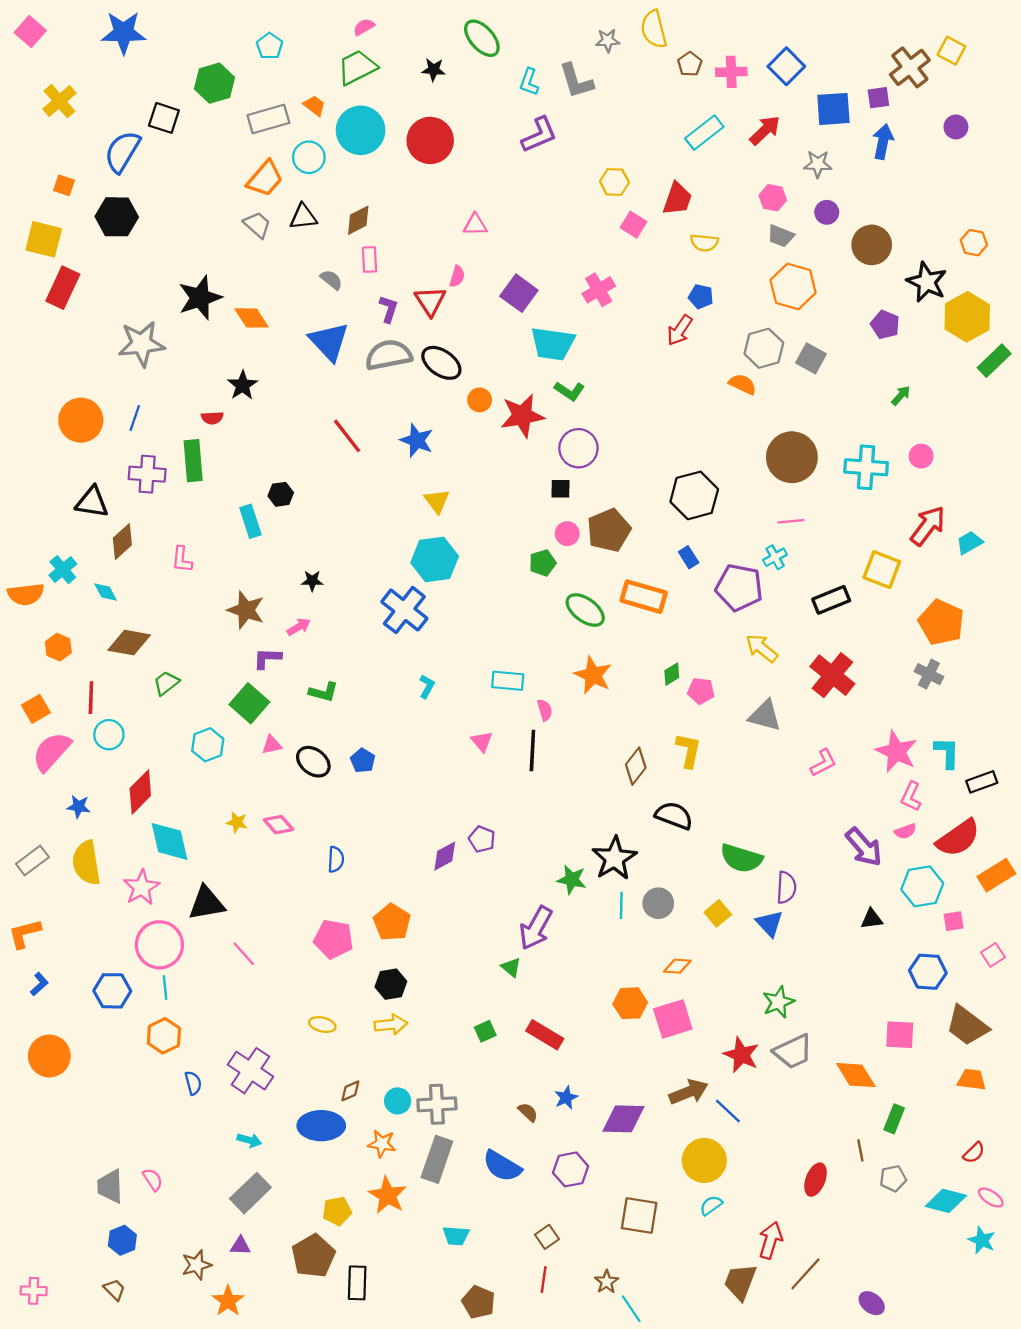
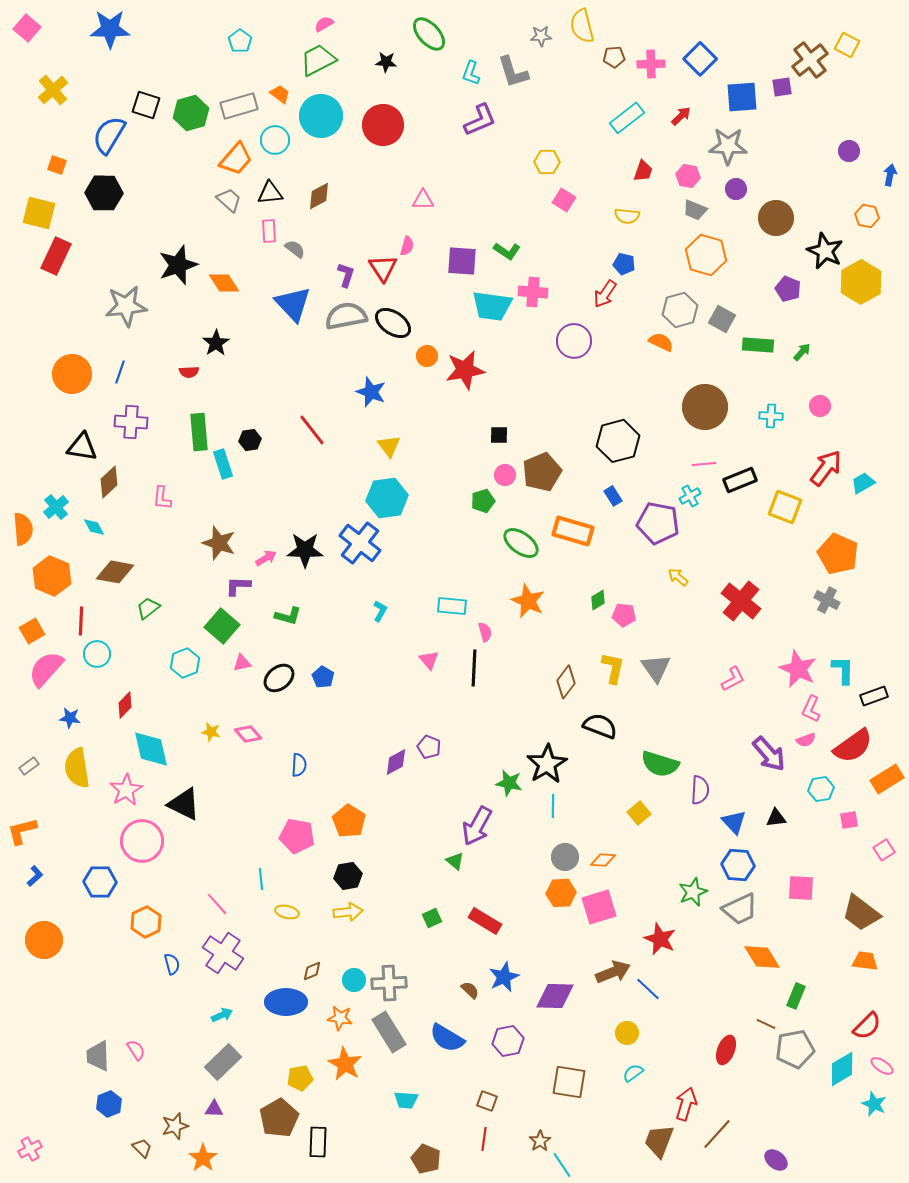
brown pentagon: (690, 64) -> (614, 57), turned 30
green hexagon: (214, 83) -> (191, 113), moved
purple circle: (956, 127) -> (849, 151), moved
red arrow: (765, 130) -> (681, 116), size x0.7
blue arrow: (883, 142) -> (890, 175), moved, size x0.7
gray star: (818, 164) -> (728, 146), size x1.5
red trapezoid: (677, 199) -> (643, 171), moved, size x0.7
pink rectangle: (370, 260) -> (269, 231), moved
pink cross: (599, 290) -> (533, 292), moved, turned 36
purple square: (519, 293) -> (462, 261), turned -32
green rectangle: (994, 361) -> (758, 345), moved, turned 48
green L-shape: (569, 391) -> (507, 251), moved
red line: (347, 436) -> (312, 430), moved
purple circle: (578, 448) -> (574, 341), moved
green rectangle: (193, 461) -> (199, 432), moved
cyan cross: (866, 467) -> (771, 416), size x0.6
black star: (312, 581) -> (305, 550), moved, size x1.8
orange semicircle: (26, 594) -> (23, 529), turned -88
black rectangle: (831, 600) -> (740, 480), moved
orange hexagon: (58, 647) -> (52, 576), size x1.6
yellow arrow: (762, 648) -> (678, 577), size x0.7
gray triangle: (765, 716) -> (656, 668), moved, turned 40
black ellipse: (313, 762) -> (279, 678), turned -76
red diamond: (140, 792) -> (125, 705), size x0.7
gray rectangle: (32, 861) -> (29, 766), size x0.7
cyan hexagon: (922, 886) -> (821, 789), size x0.7
black triangle: (207, 903) -> (184, 804), turned 36
gray circle: (658, 903) -> (565, 857), moved
blue triangle: (769, 923) -> (734, 822), moved
pink line: (244, 954) -> (217, 904), moved
blue hexagon: (928, 972) -> (738, 865), moved
cyan line: (165, 987) -> (261, 879), moved
pink square: (900, 1035) -> (801, 888), moved
gray trapezoid: (793, 1052) -> (740, 909), moved
blue star: (566, 1098) -> (504, 977), size x1.4
cyan arrow: (249, 1140) -> (222, 1015), turned -40
brown line: (860, 1150) -> (766, 1024), turned -54
red semicircle: (974, 1153) -> (867, 1026), size x1.4
gray rectangle: (437, 1159) -> (389, 1032), turned -51
yellow circle: (704, 1160) -> (627, 1033), size x0.6
gray pentagon: (893, 1178) -> (795, 1049), size x1.6
cyan diamond: (946, 1201) -> (842, 1069), turned -45
brown square: (547, 1237) -> (487, 1101), turned -35
brown trapezoid: (115, 1290) -> (142, 1148), moved
pink cross: (34, 1291) -> (30, 1149), turned -30

